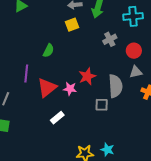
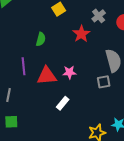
red star: (87, 76) -> (81, 34), moved
red triangle: (47, 88) -> (47, 76), turned 45

